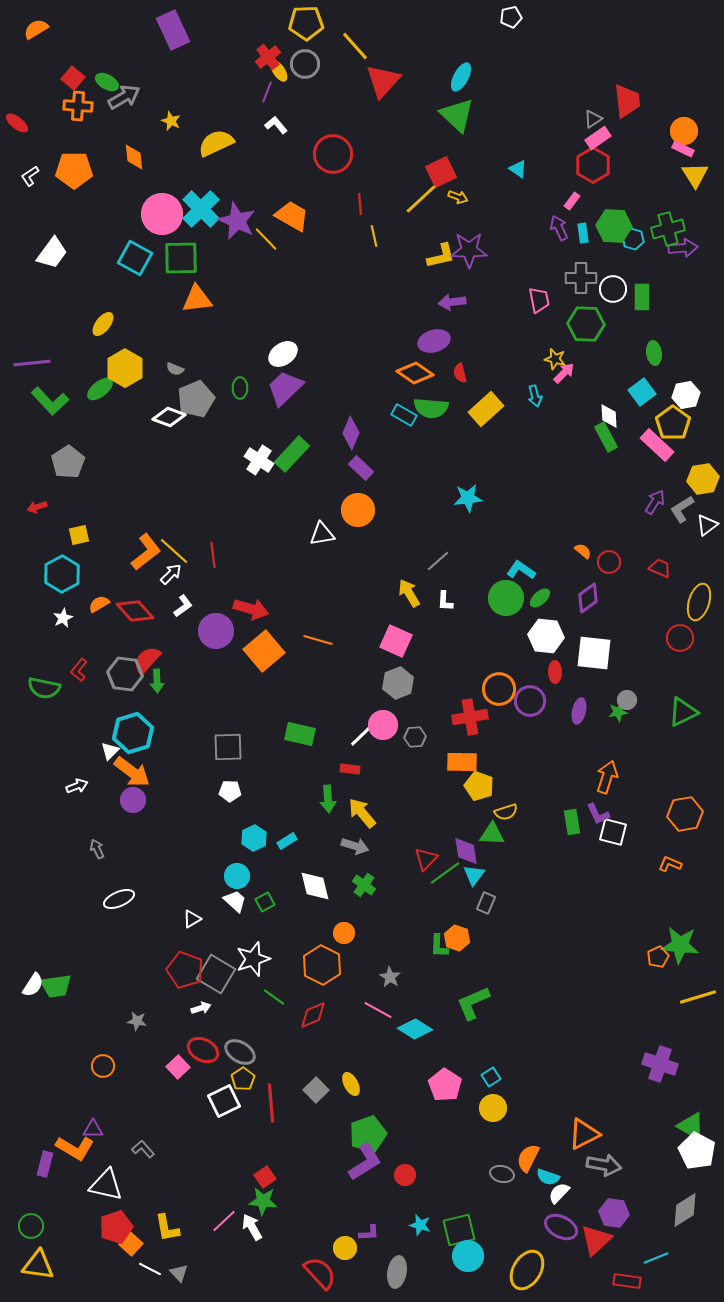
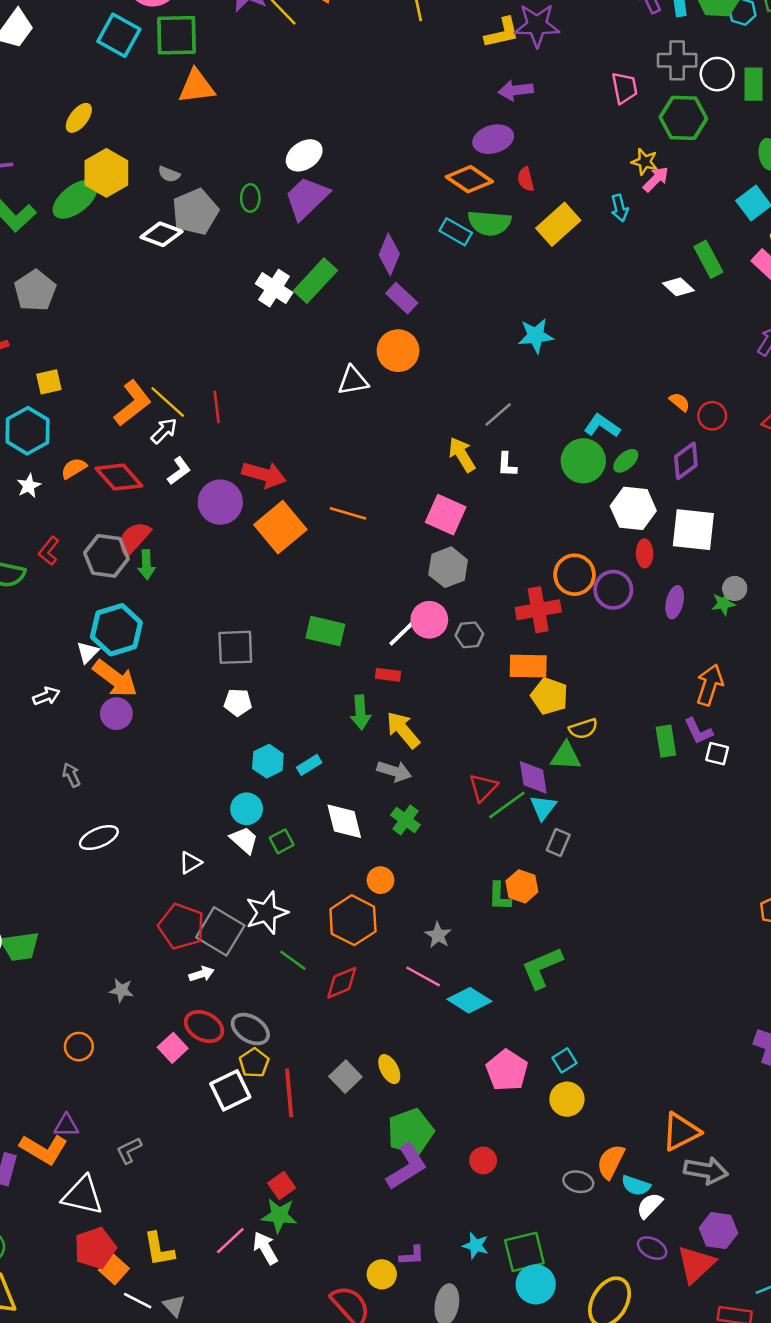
green ellipse: (100, 389) -> (75, 199), size x1.4
white diamond: (609, 416) -> (678, 287), moved, turned -45
white square: (613, 832) -> (717, 754), size x0.7
gray L-shape: (143, 1149) -> (129, 1150), turned -75
red circle: (405, 1175) -> (483, 1160), moved
purple ellipse: (561, 1227) -> (652, 1248), size x0.7

